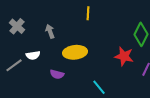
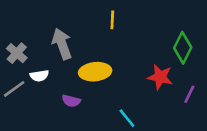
gray cross: (17, 26) -> (17, 53), moved
gray arrow: (50, 31) -> (62, 44), size x1.6

